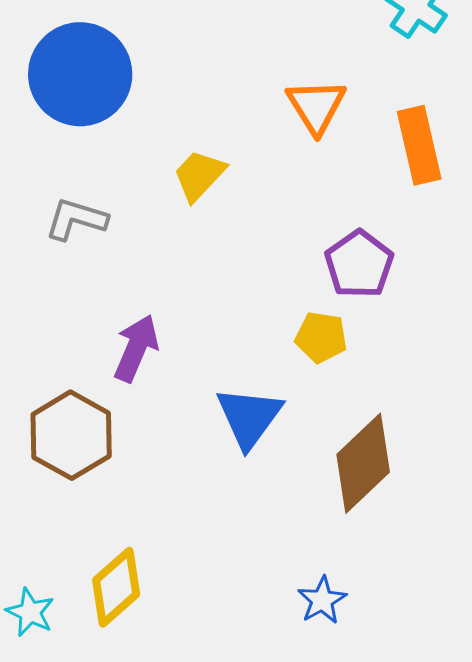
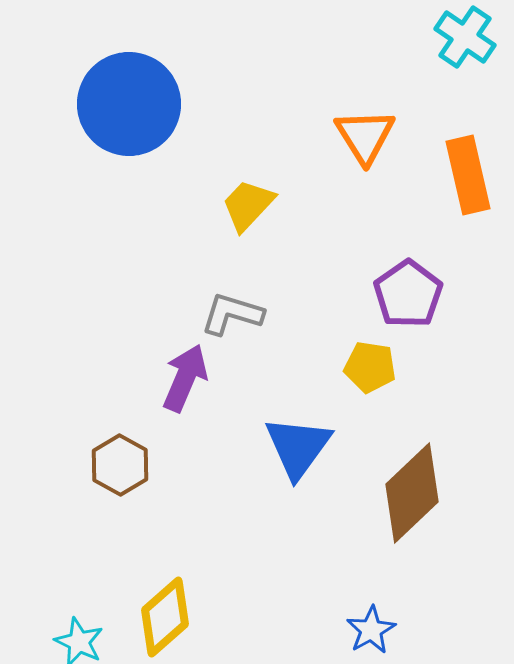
gray L-shape: (76, 219) -> (232, 314), moved
brown hexagon: (71, 435) -> (120, 465), size x0.7

